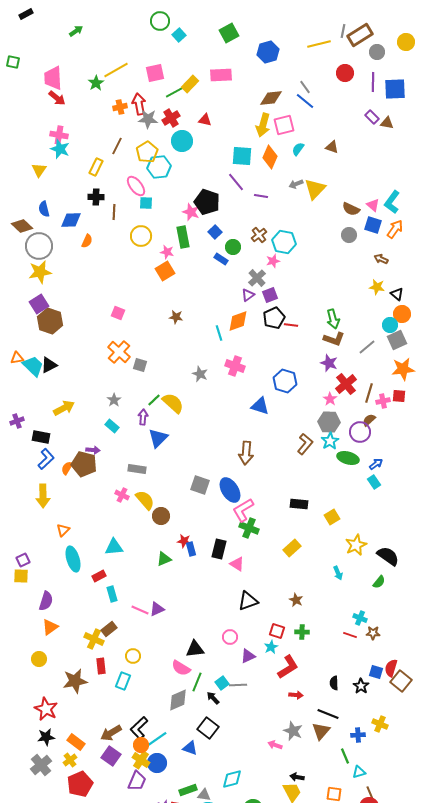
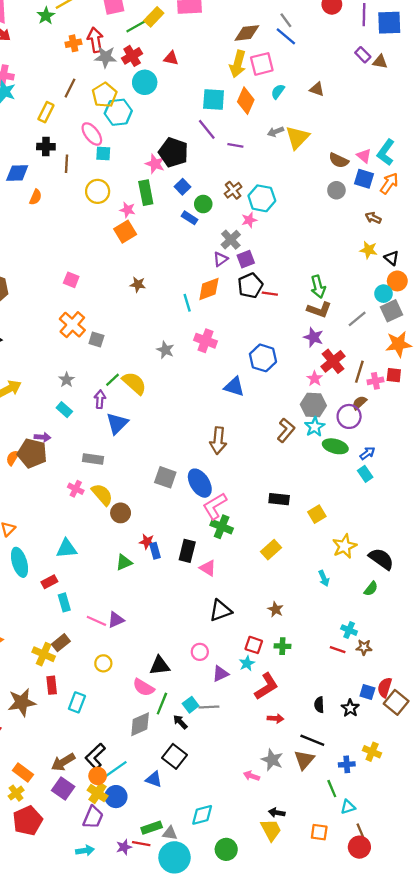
yellow circle: (133, 656) -> (103, 663), moved

